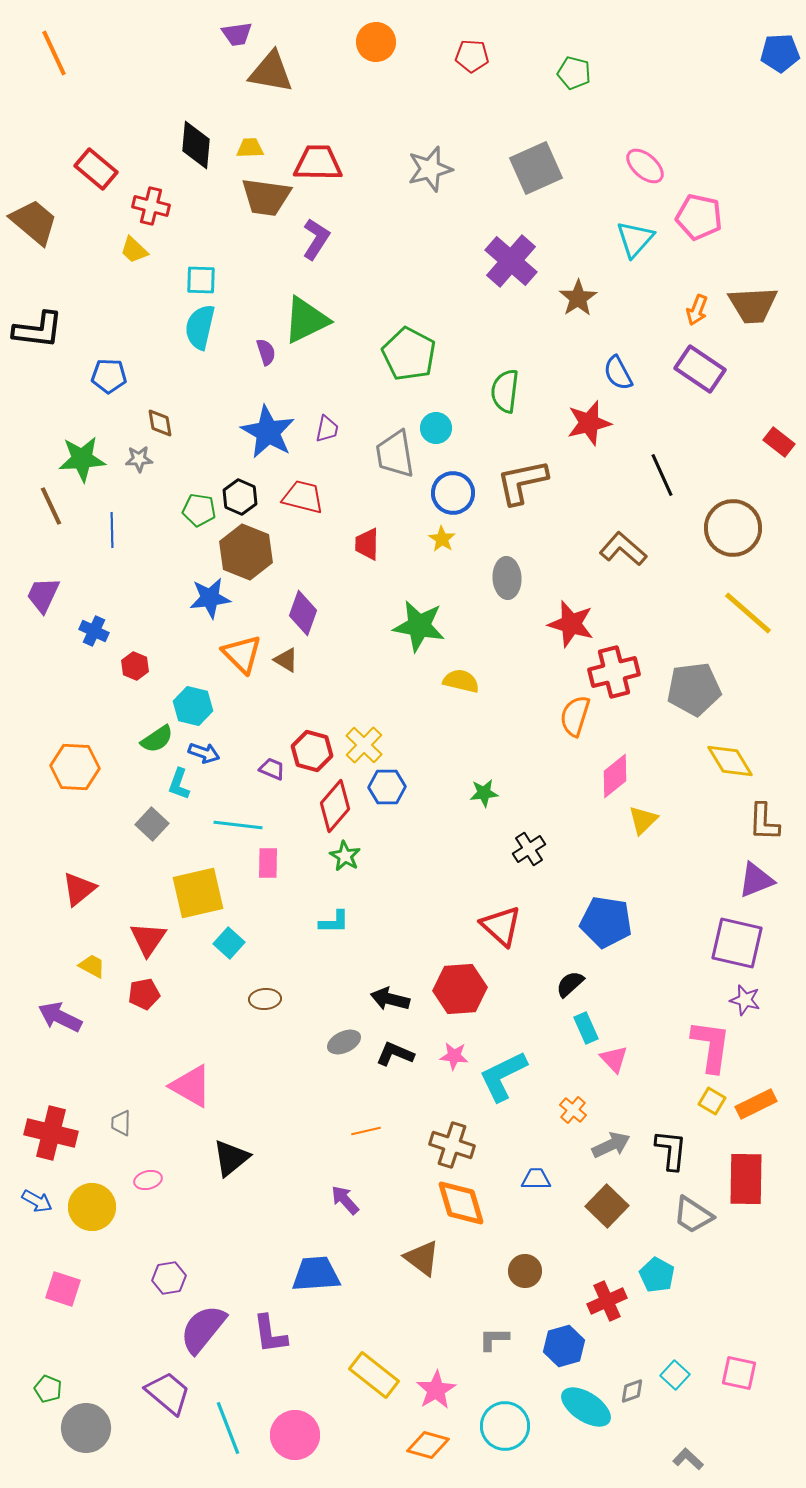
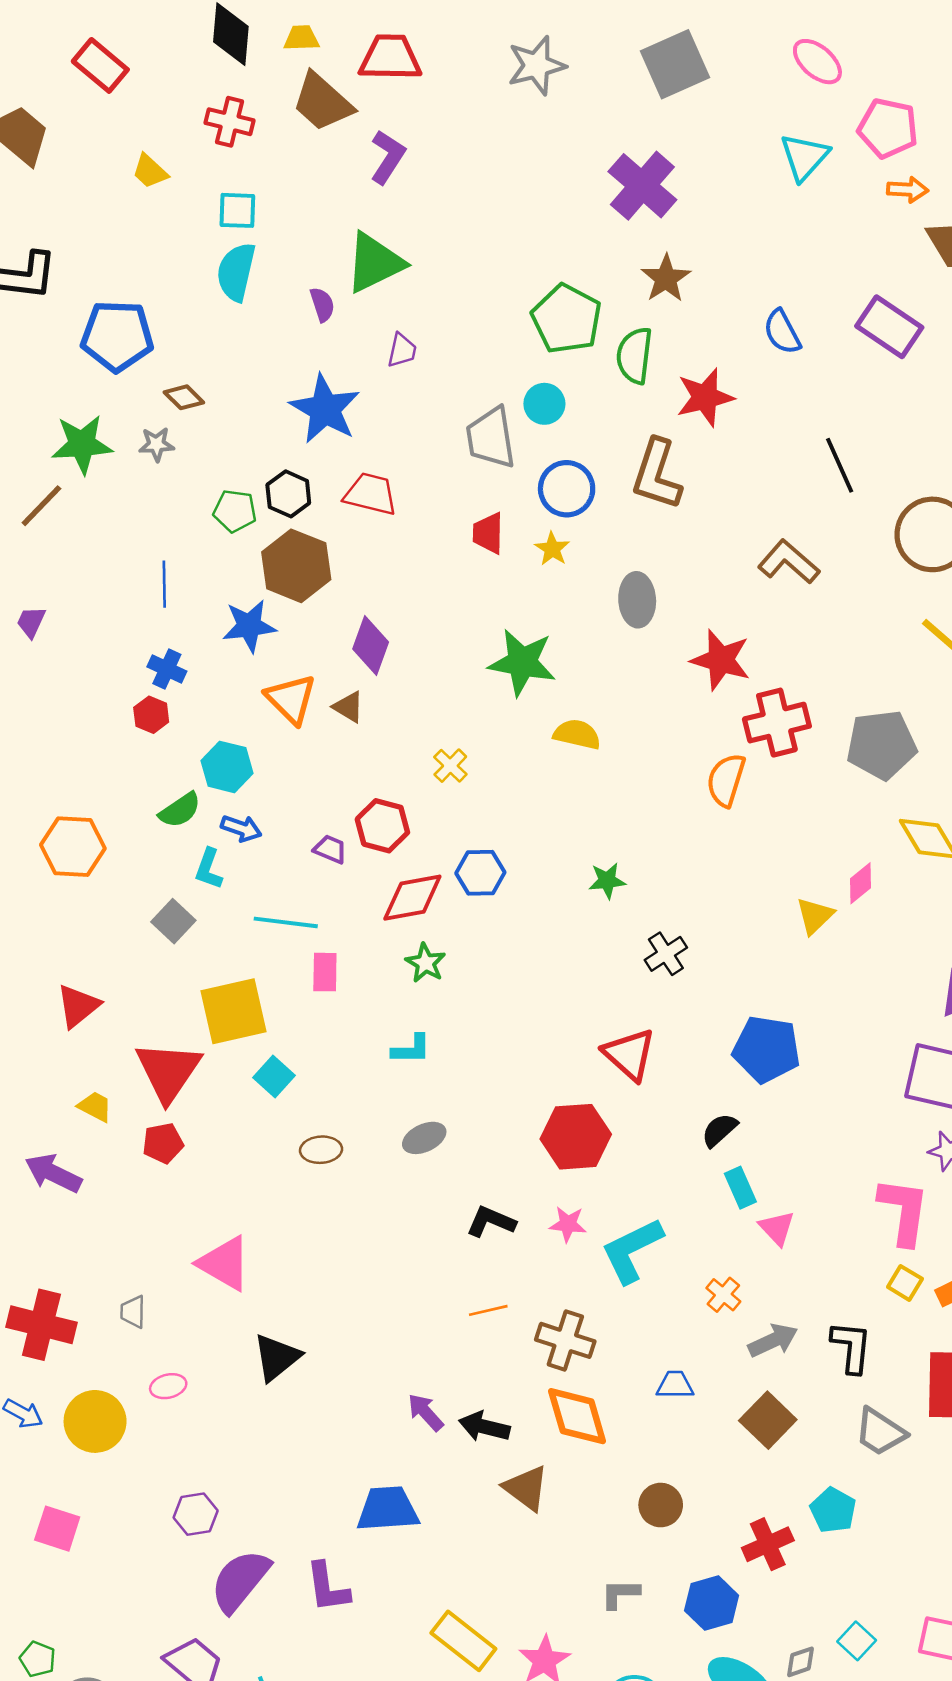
brown trapezoid: (266, 197) -> (322, 102), turned 34
red cross: (151, 206) -> (230, 122), moved
brown star: (578, 298) -> (666, 278), moved
orange arrow: (697, 310) -> (908, 190), moved, turned -108
green pentagon: (409, 354) -> (567, 319), moved
blue pentagon: (109, 376) -> (117, 336), size x1.6
brown diamond: (160, 423) -> (184, 397), turned -36
red star: (589, 423) -> (705, 397), moved
purple trapezoid: (327, 429) -> (402, 350), moved
brown L-shape: (522, 482) -> (657, 474), turned -60
brown line: (51, 506) -> (41, 506), turned 69
blue line: (112, 530) -> (164, 584), moved
red trapezoid: (367, 544) -> (488, 533), moved
purple trapezoid: (43, 595) -> (31, 622), size x0.7
blue cross: (94, 631) -> (167, 669), moved
yellow cross: (364, 745) -> (450, 766), moved, size x0.7
pink diamond: (615, 776) -> (861, 883), moved, size x0.7
red diamond: (335, 806) -> (412, 898), turned 39
red triangle: (148, 939) -> (168, 1071), size x1.4
black arrow: (390, 999) -> (484, 1427), moved
gray ellipse: (344, 1042) -> (424, 1138), moved
orange line: (366, 1131) -> (488, 1310), moved

